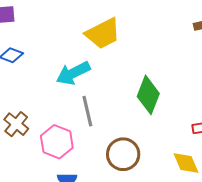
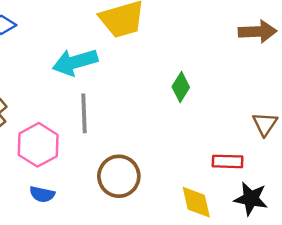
green diamond: (148, 95) -> (181, 87), moved, size x0.6

